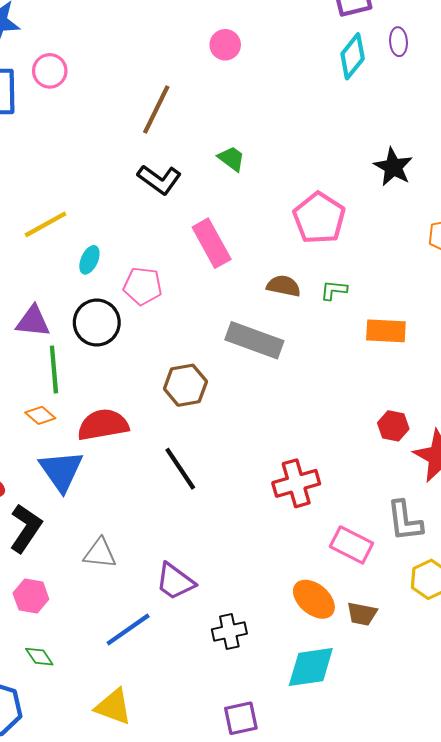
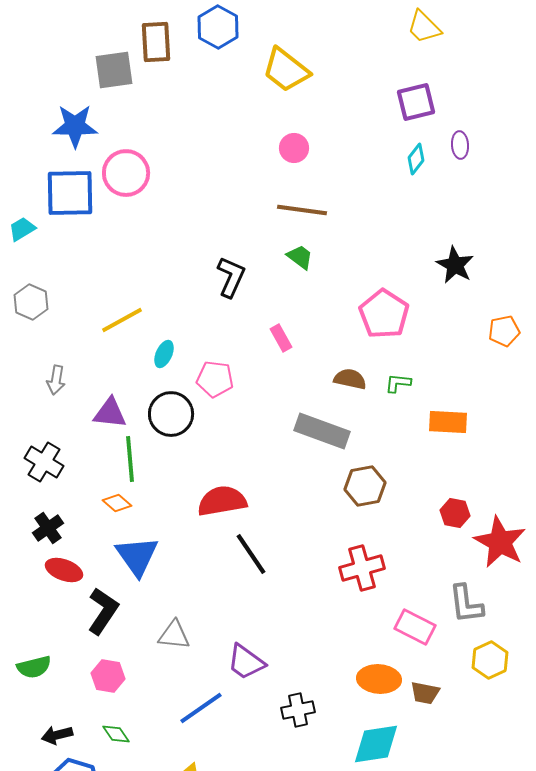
cyan diamond: (353, 56) -> (416, 159), size x0.7
pink circle: (50, 71) -> (126, 173), size x1.4
brown line: (156, 110) -> (302, 210), moved, turned 72
black L-shape: (159, 179) -> (231, 277), turned -102
pink rectangle: (212, 243) -> (281, 338), size x0.6
brown hexagon: (185, 385) -> (365, 486), moved
red semicircle: (103, 425) -> (222, 501), moved
orange ellipse: (314, 599) -> (379, 679), turned -36

